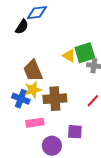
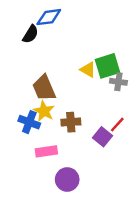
yellow star: (33, 90) -> (44, 111), turned -30
brown cross: (55, 99) -> (71, 122), size x0.7
purple square: (75, 132) -> (103, 137), moved, turned 35

